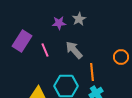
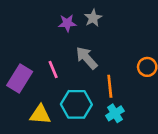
purple rectangle: (22, 41) -> (20, 79), moved
pink line: (45, 50) -> (53, 69), moved

